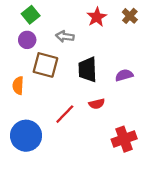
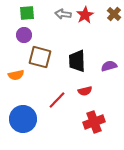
green square: (31, 15) -> (27, 13), turned 35
gray arrow: (65, 36) -> (63, 14), moved
orange semicircle: (18, 86) -> (16, 75), turned -105
red cross: (124, 139) -> (94, 122), moved

